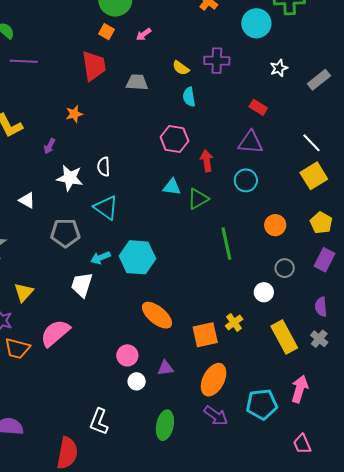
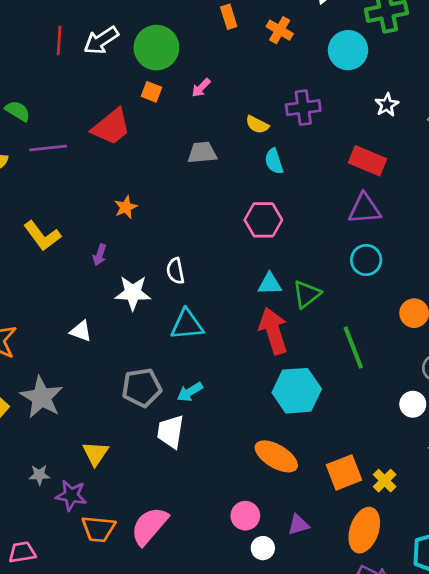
red trapezoid: (94, 66) -> (111, 127), moved, turned 68
red rectangle: (258, 107) -> (368, 161), size x1.5
red arrow: (207, 161) -> (273, 331), moved, size x1.6
cyan triangle: (106, 208) -> (187, 325), turned -32
gray pentagon: (65, 233) -> (142, 388), moved
cyan hexagon: (137, 257) -> (297, 391), moved
yellow cross: (234, 323) -> (385, 481), moved
pink semicircle: (55, 333) -> (149, 526), moved

